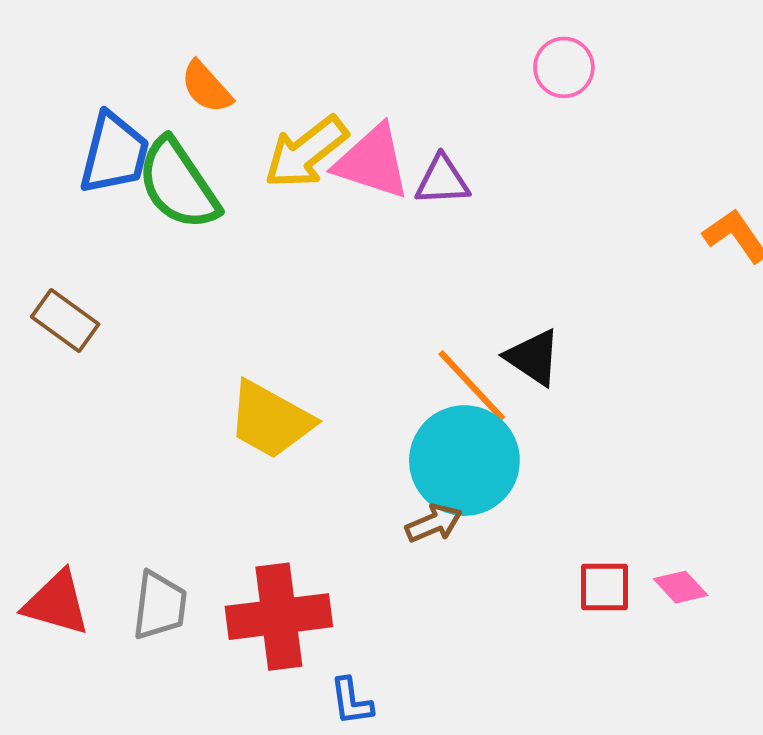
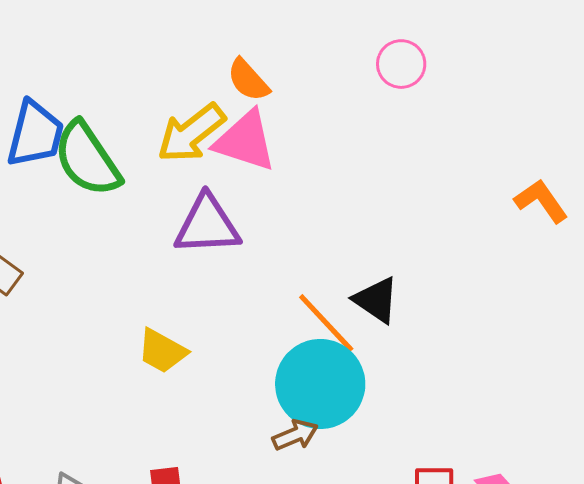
orange semicircle: (206, 87) -> (248, 80), moved
purple triangle: (442, 180) -> (207, 225), moved, size x1.5
yellow trapezoid: (270, 420) -> (162, 351), size x0.7

